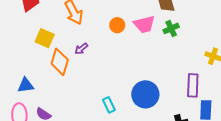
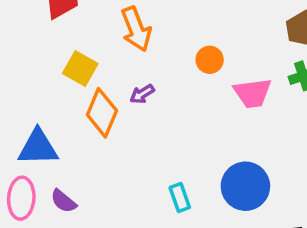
pink trapezoid: (144, 24) -> (253, 93), moved
blue triangle: (26, 85) -> (38, 147), size x1.4

